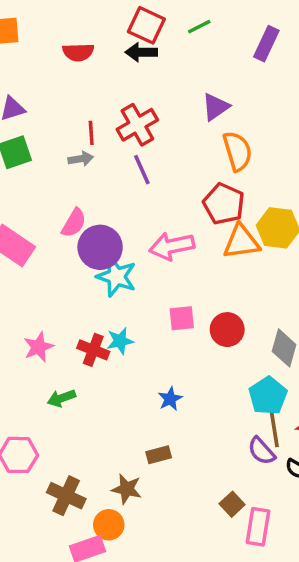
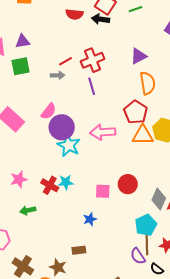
red semicircle: (78, 52) -> (74, 14), moved
red line: (91, 133) -> (66, 61), turned 56
pink square: (182, 318) -> (103, 191), moved

